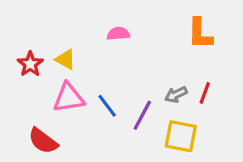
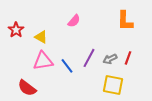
pink semicircle: (118, 34) -> (74, 21), turned 136
red star: (30, 64) -> (16, 30), moved
purple line: (142, 115) -> (89, 58), moved

